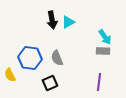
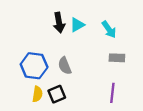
cyan arrow: (105, 37) -> (109, 29), moved
yellow semicircle: (10, 75) -> (37, 94), moved, turned -144

